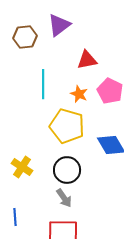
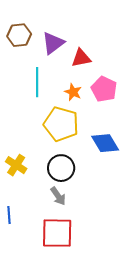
purple triangle: (59, 25) -> (53, 43), moved

